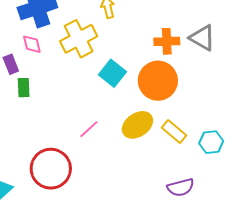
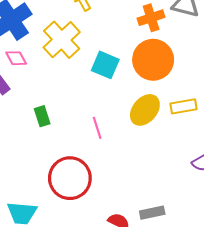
green rectangle: (24, 88) -> (42, 116), moved
pink line: (89, 129) -> (97, 128), turned -50
yellow rectangle: (174, 131) -> (183, 106), turned -35

